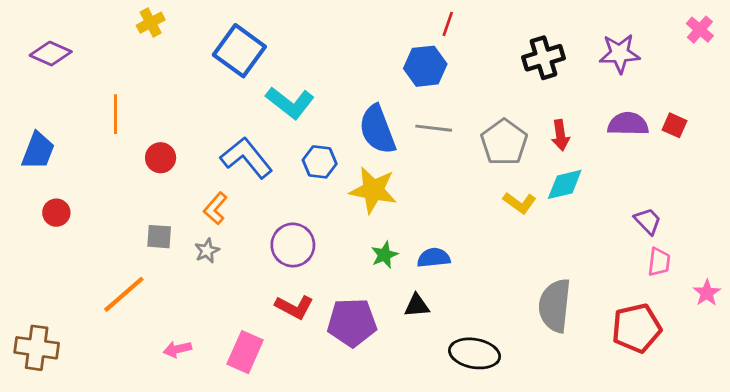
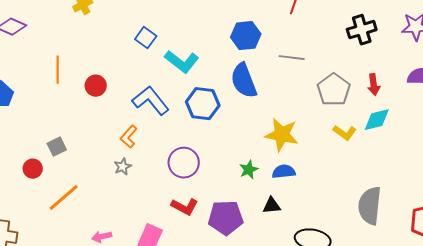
blue square: (239, 51) -> (146, 38), moved, size x0.6
blue hexagon: (425, 66) -> (246, 36), moved
gray line: (434, 128) -> (292, 58), moved
red circle: (161, 158) -> (96, 86), moved
blue hexagon: (320, 162) -> (203, 104), size x1.4
yellow star: (373, 190) -> (282, 135), moved
red circle: (56, 213) -> (33, 169), moved
gray square: (159, 237) -> (57, 147), moved, turned -30

